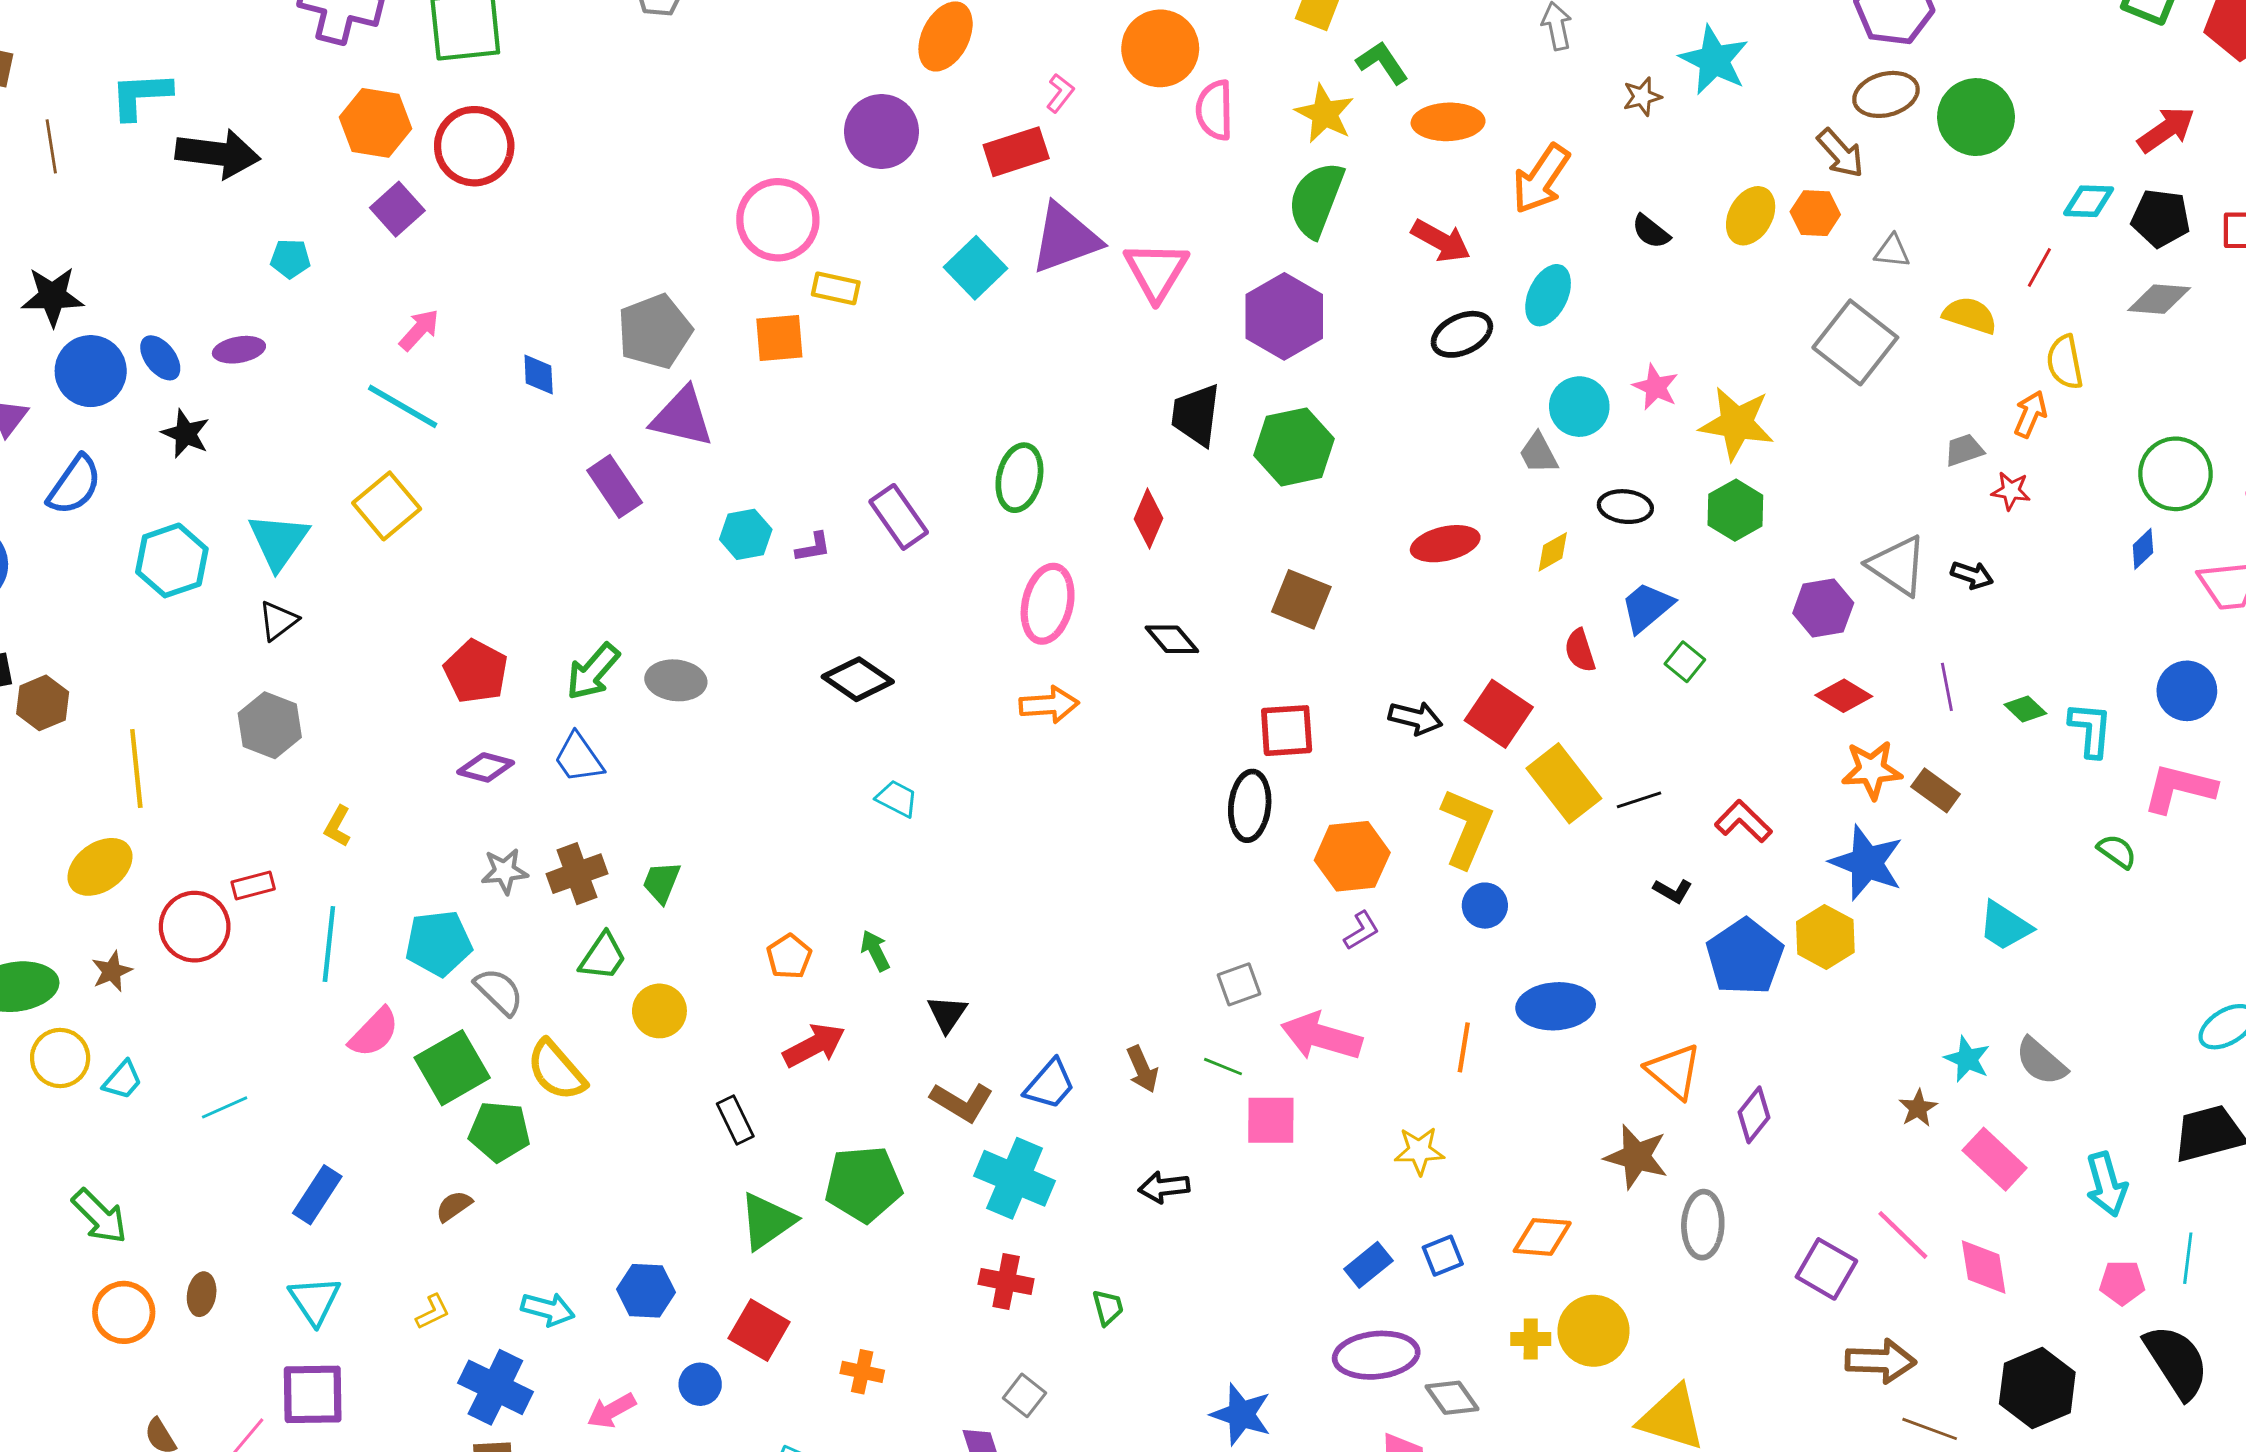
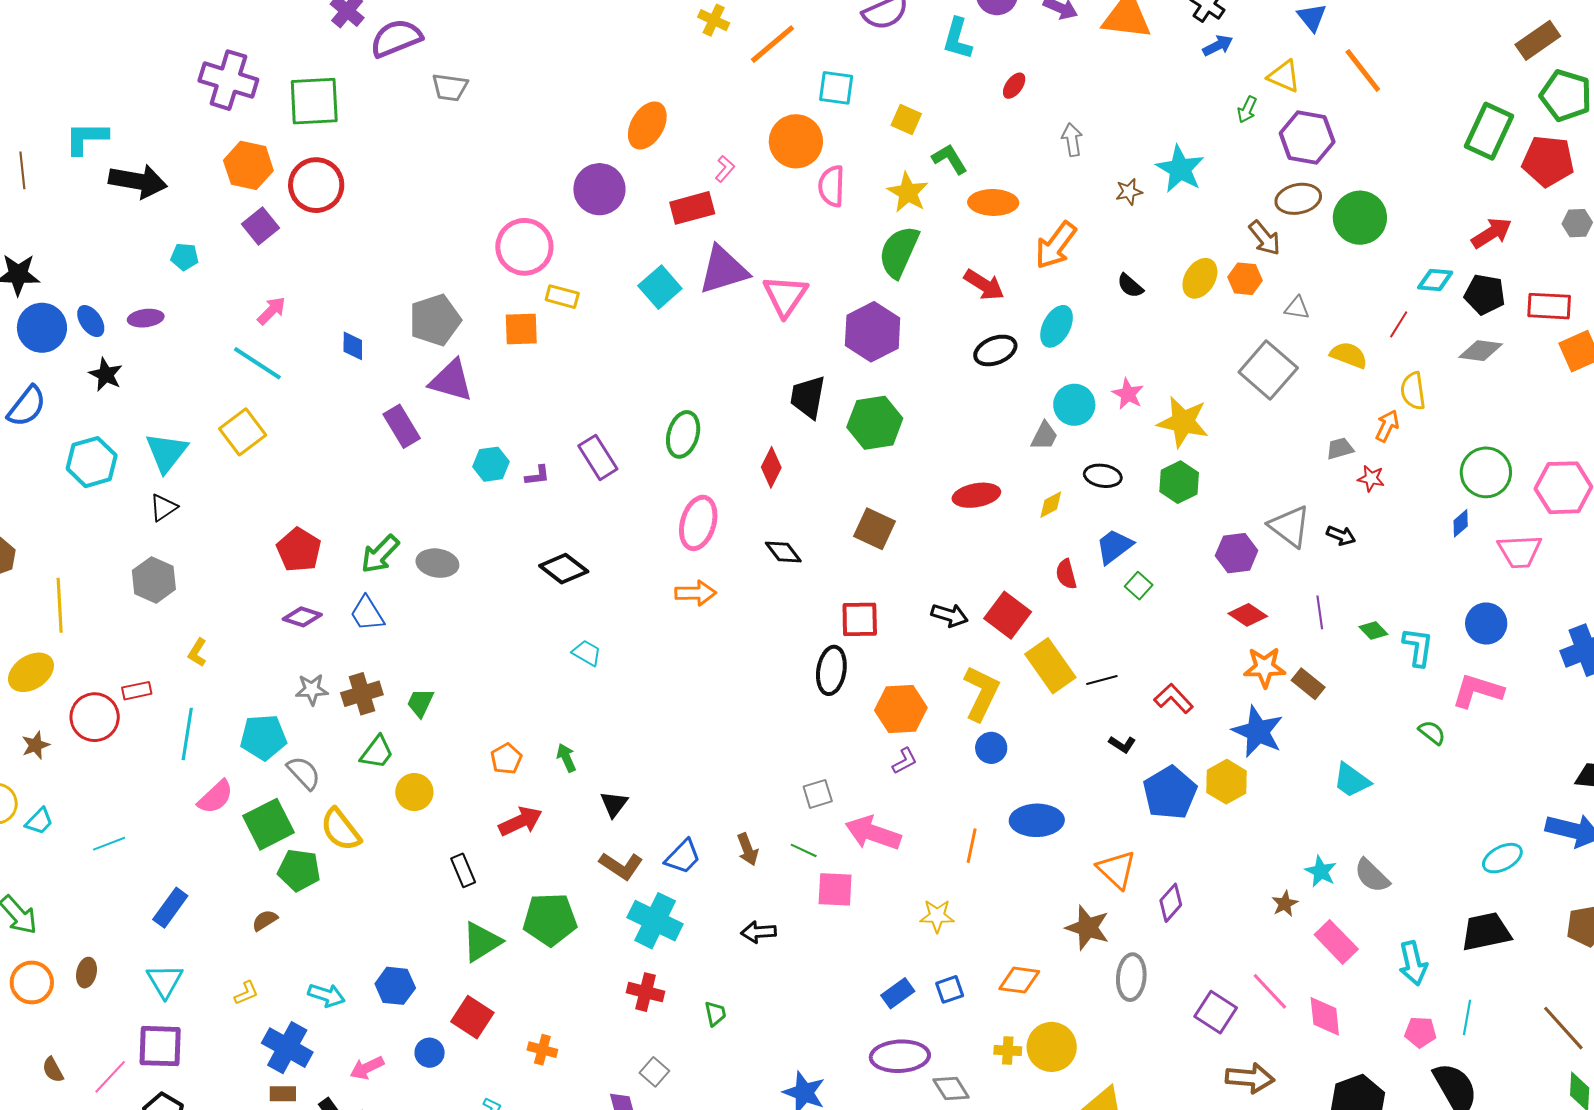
gray trapezoid: (1539, 453) -> (1044, 436), turned -128

